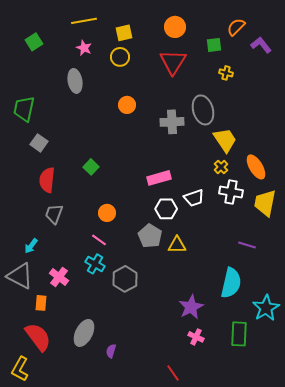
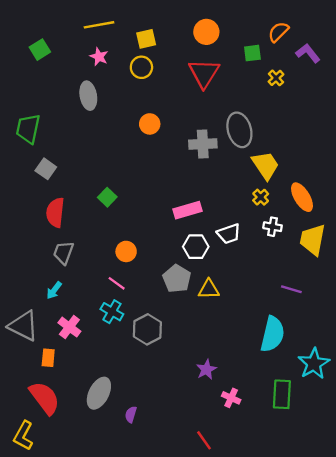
yellow cross: (226, 73) -> (276, 78), moved, turned 32
white cross: (231, 192) -> (272, 227), size x0.7
cyan arrow: (31, 246) -> (54, 290), moved
purple star: (191, 307) -> (206, 370), moved, size x0.7

